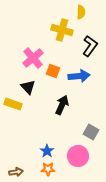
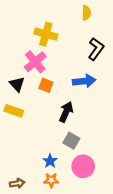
yellow cross: (62, 30) -> (46, 34), moved
orange square: (53, 71) -> (46, 85), moved
black triangle: (28, 87) -> (17, 84), moved
gray square: (91, 132) -> (71, 141), moved

